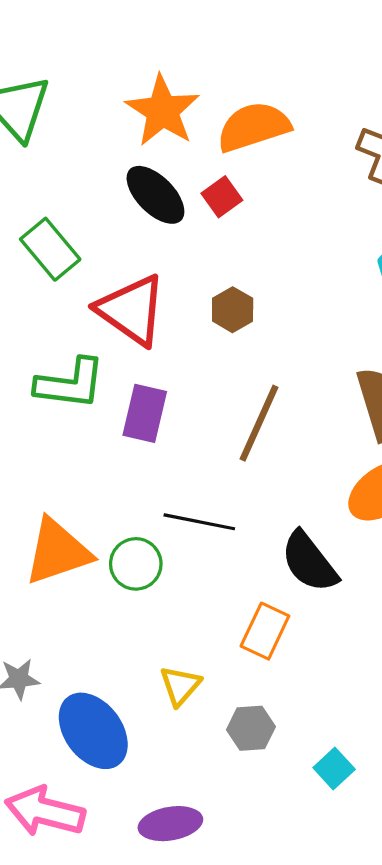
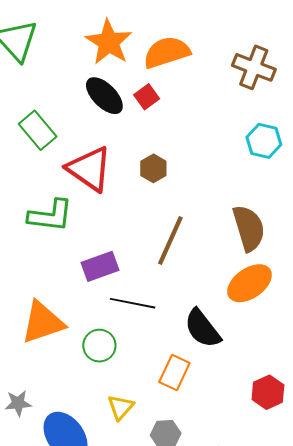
purple rectangle: (145, 413) -> (100, 266), moved, turned 57
green circle: (136, 564) -> (99, 346), moved

